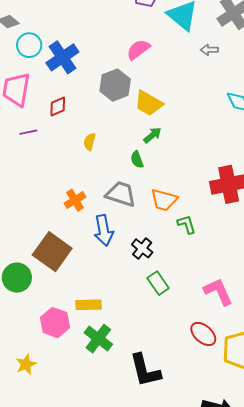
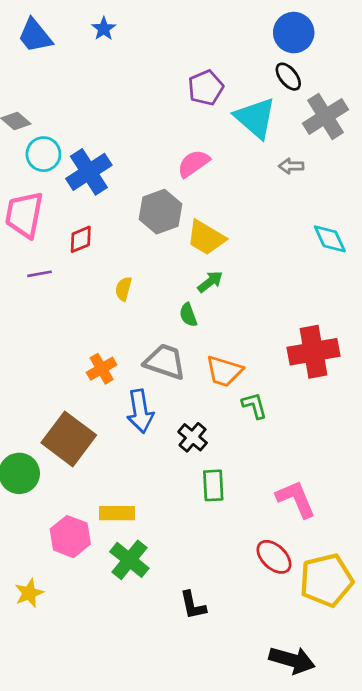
green rectangle: (158, 283) -> (213, 485), turned 30
black L-shape: (145, 370) -> (193, 605), size x0.6

